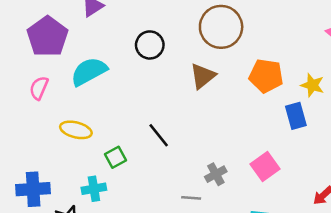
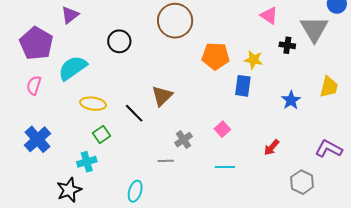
brown triangle: (203, 76) -> (162, 96), moved
blue rectangle: (296, 116) -> (243, 86), turned 30
yellow ellipse: (76, 130) -> (93, 104), moved
pink square: (265, 166) -> (222, 129), size x0.7
blue cross: (33, 189) -> (37, 139), moved, turned -32

